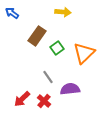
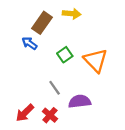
blue arrow: (12, 13) -> (29, 43), moved
brown rectangle: (37, 36) -> (42, 23), moved
orange triangle: (84, 53) -> (96, 60), turned -30

